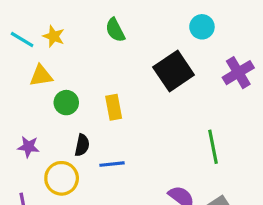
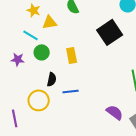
cyan line: (22, 39) -> (31, 35), moved
yellow triangle: (41, 76) -> (50, 22), moved
purple star: (28, 147) -> (18, 59), moved

